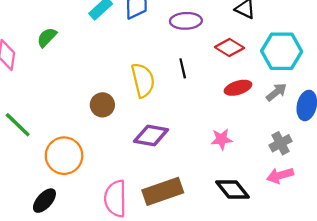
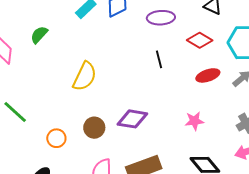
yellow semicircle: (143, 80) -> (85, 76), moved, turned 40
brown circle: (102, 105) -> (94, 128), moved
orange circle: (64, 156) -> (56, 138), size x0.6

